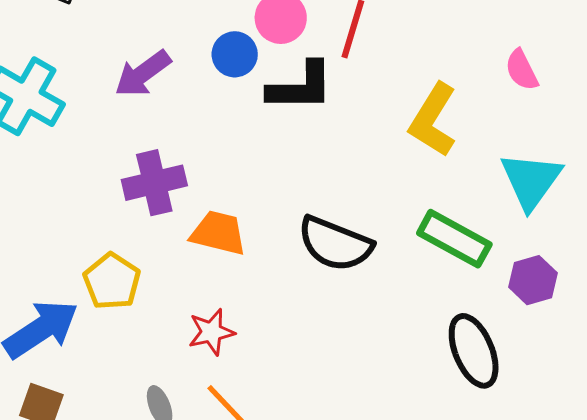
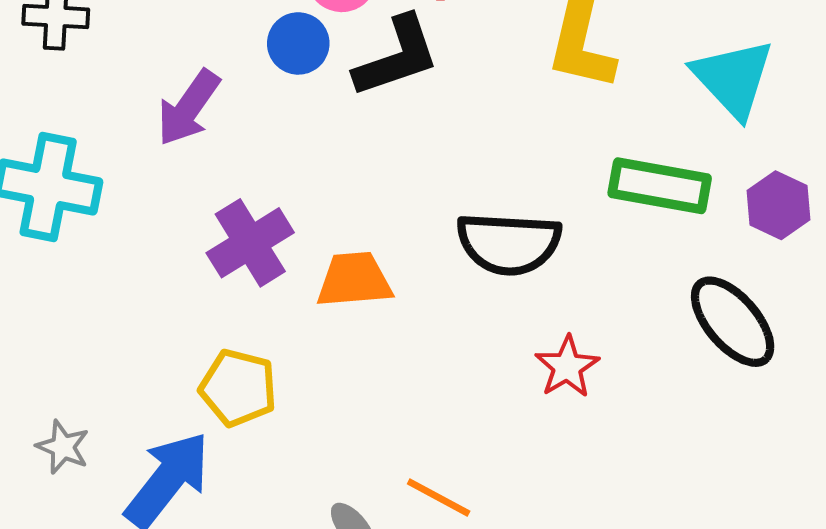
red star: (211, 332) -> (567, 367), moved

